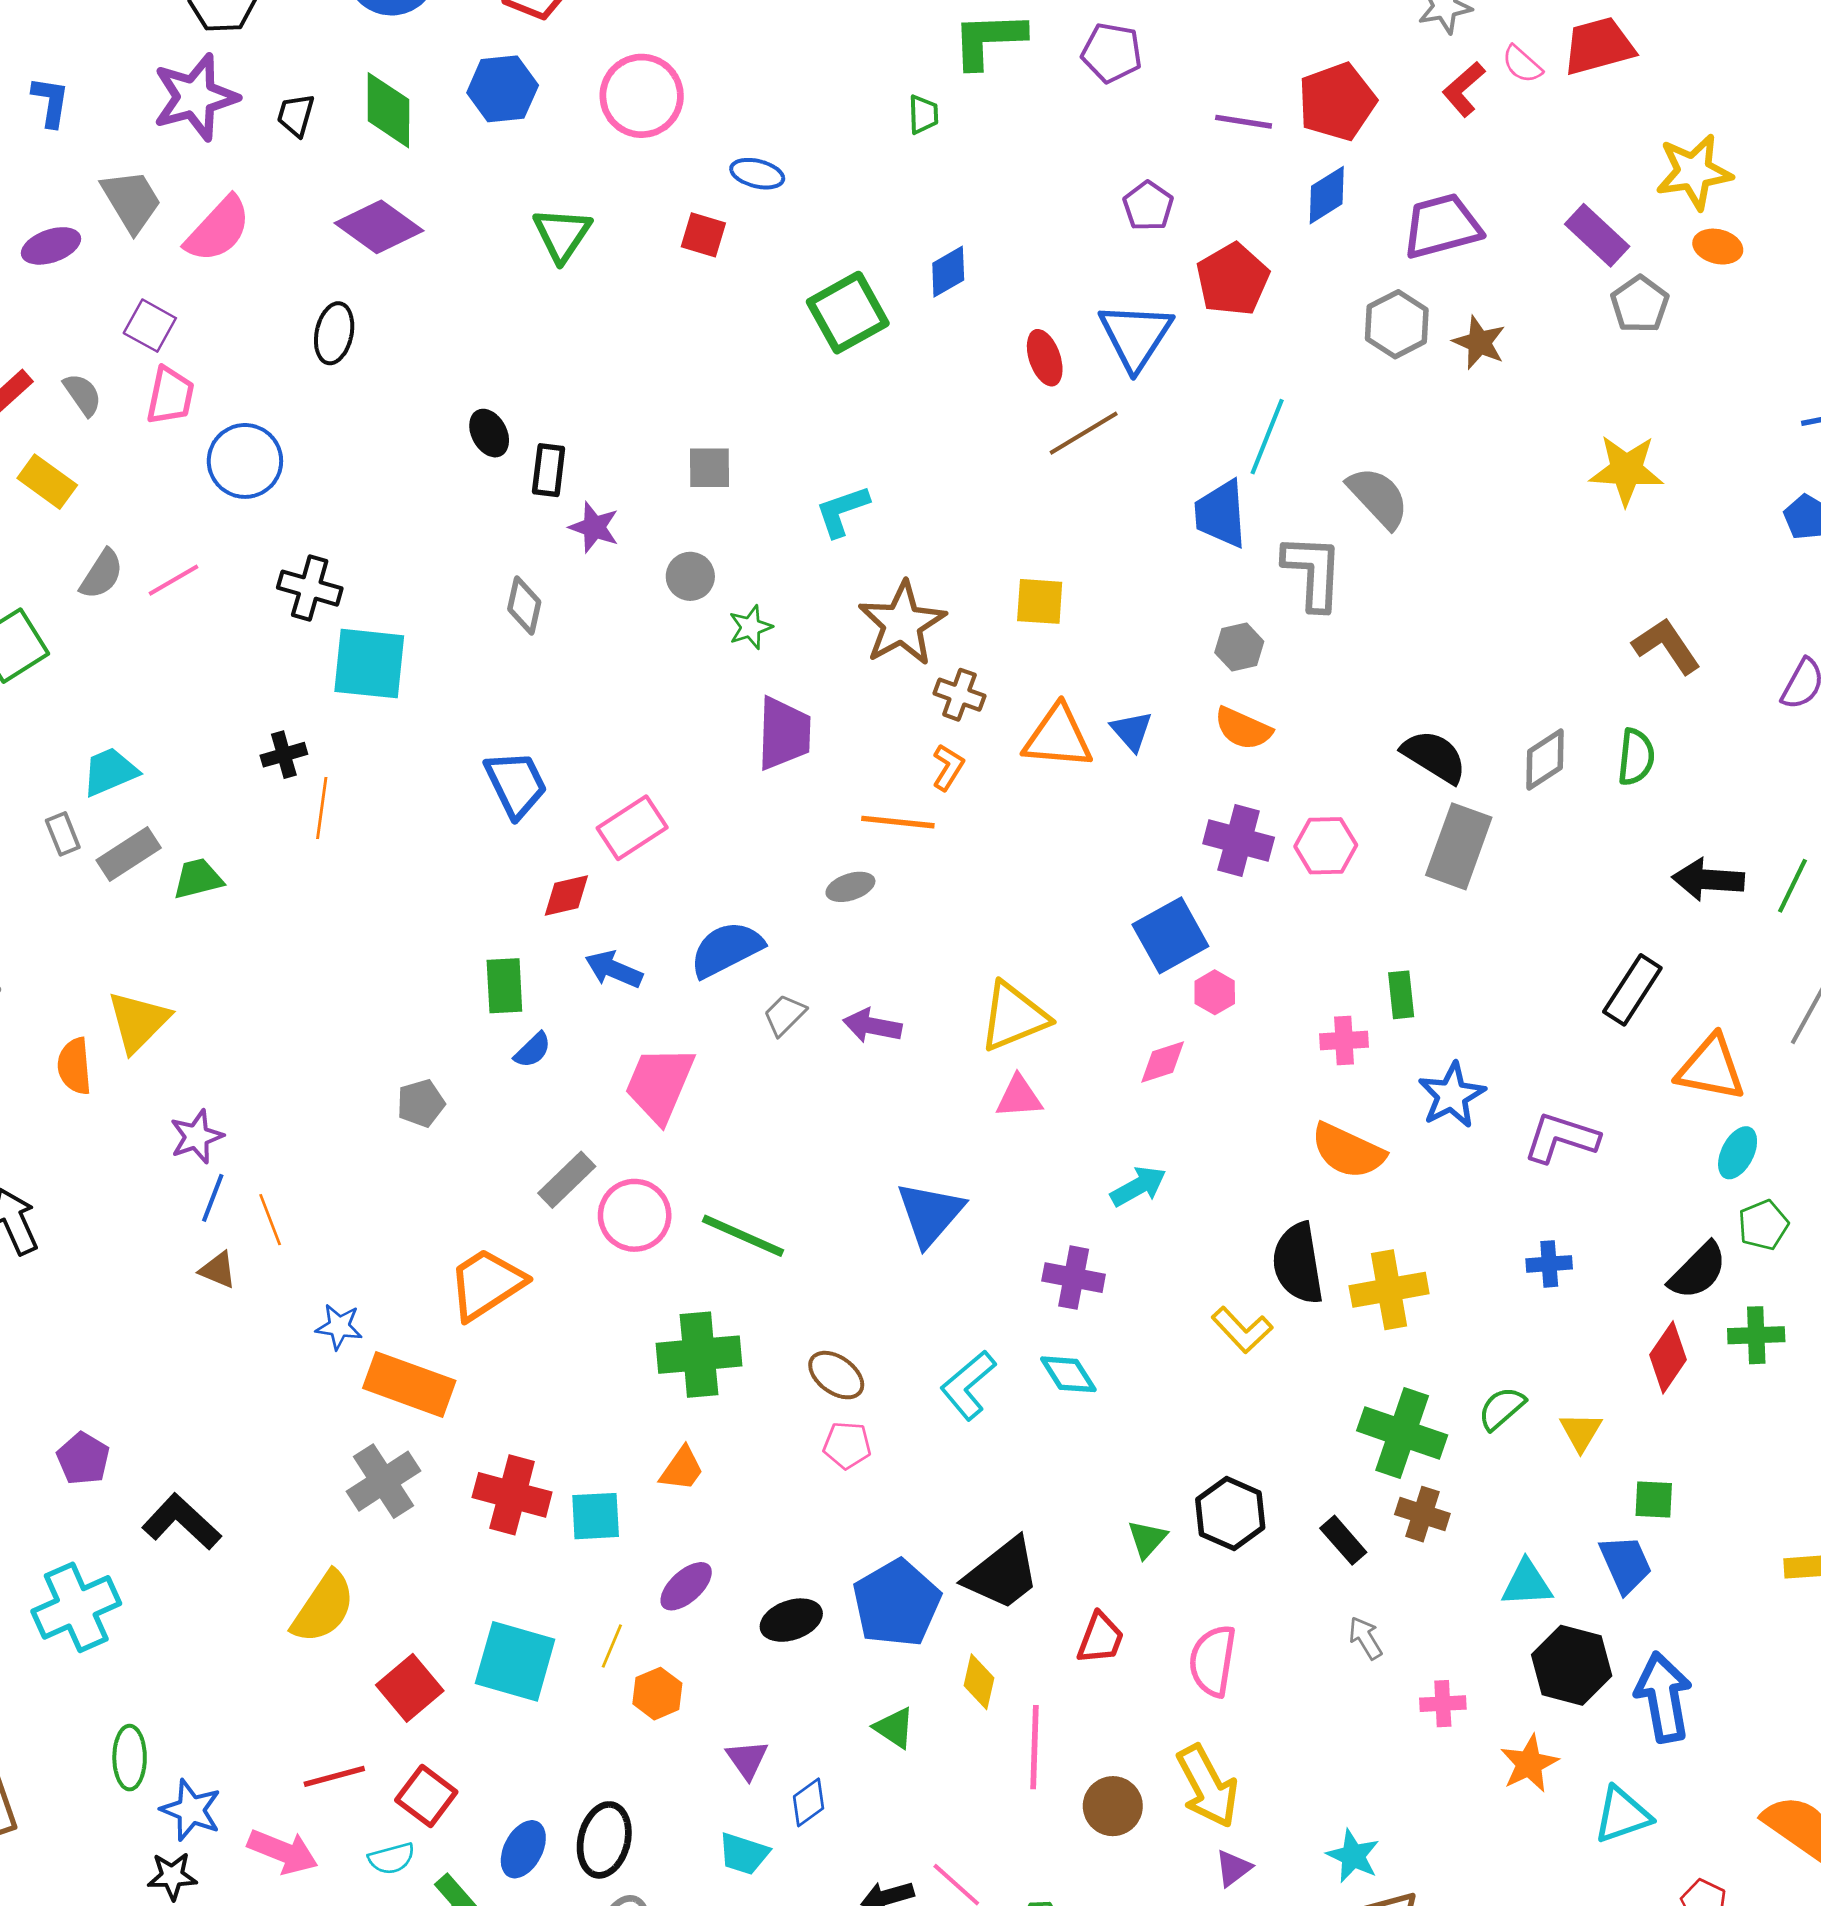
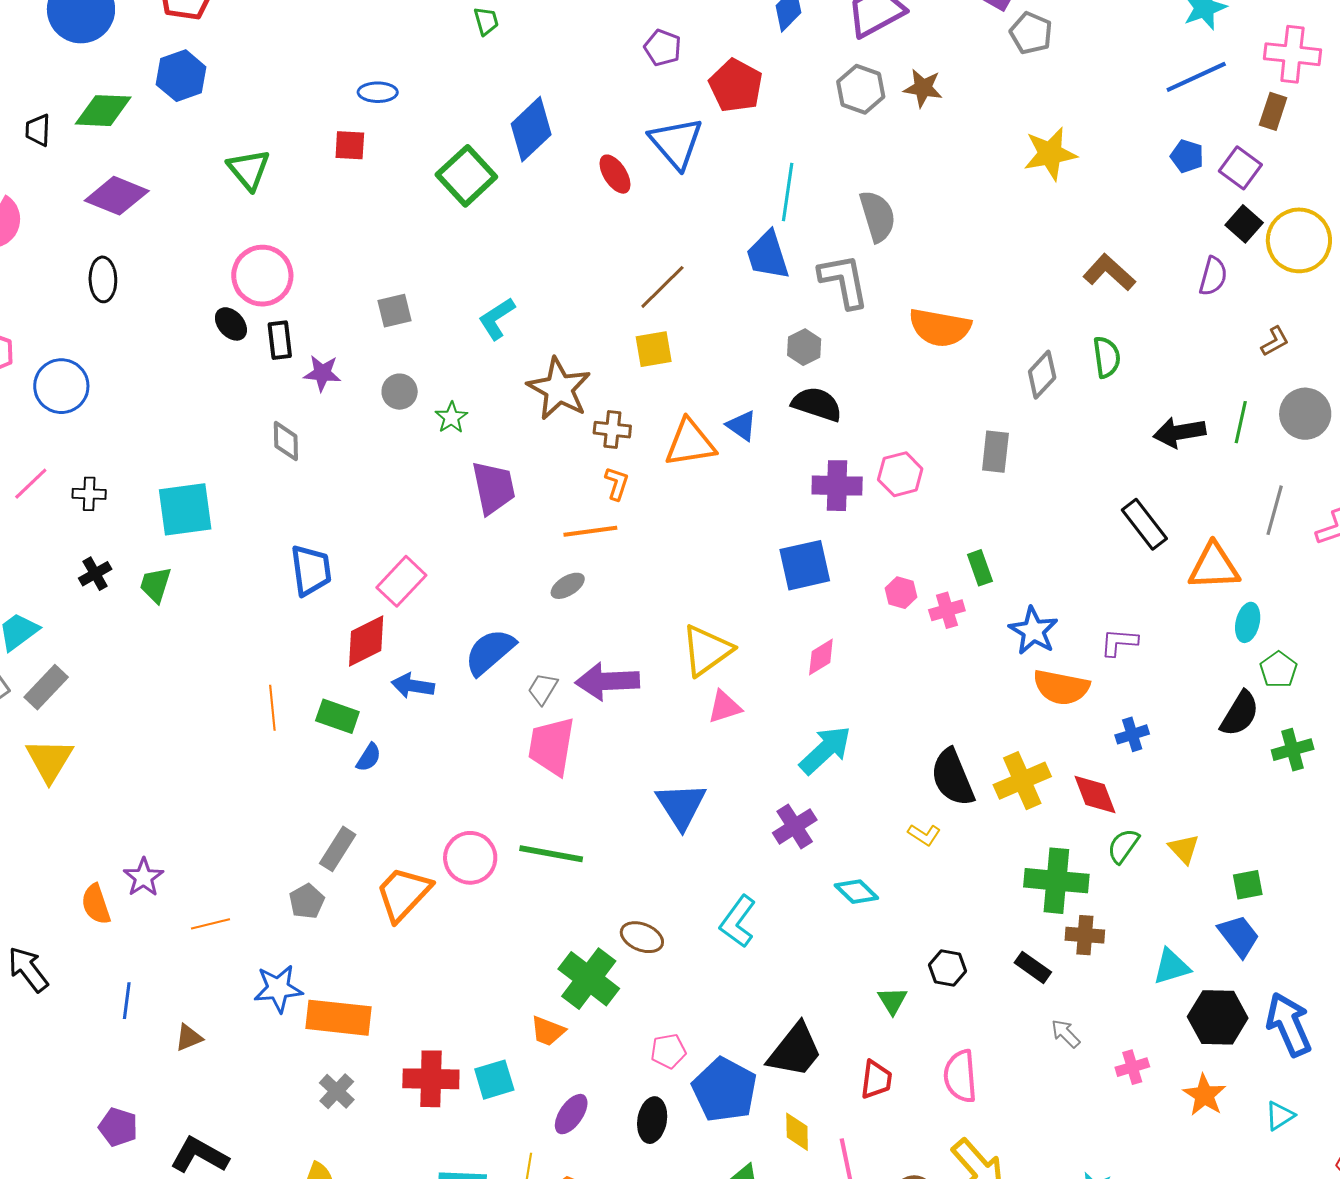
pink circle: (642, 96) -> (262, 276), moved
green diamond: (388, 110) -> (103, 111), turned -74
blue diamond: (948, 272) -> (531, 129), size x1.6
brown line: (1084, 433) -> (662, 287), moved
gray semicircle: (1378, 497) -> (877, 216), turned 40
black cross: (310, 588) -> (89, 494), moved, size x0.7
orange semicircle: (1243, 729) -> (940, 328), moved, size x1.4
black cross: (284, 755) -> (95, 574), moved
black semicircle: (1434, 756) -> (817, 404), moved
blue trapezoid: (516, 784) -> (311, 570), turned 32
orange line: (322, 808) -> (272, 708), moved
gray rectangle: (1459, 846) -> (995, 452), size x0.7
green trapezoid: (198, 879) -> (156, 585), moved, turned -45
red diamond: (566, 896) -> (366, 641), size x1.4
blue square: (1170, 935) -> (805, 565), turned 30
green rectangle: (504, 986) -> (337, 716), turned -54
black rectangle: (1632, 990) -> (1144, 524), turned -57
pink hexagon: (1215, 992) -> (901, 593), moved
yellow triangle: (138, 1021) -> (49, 760), moved
purple arrow: (872, 1026) -> (607, 681), size x1.5
orange semicircle: (74, 1066) -> (96, 904), moved
pink trapezoid: (660, 1084) -> (552, 746), moved
gray pentagon: (421, 1103) -> (307, 901), moved
purple L-shape: (1561, 1138) -> (1119, 642), size x0.7
orange semicircle: (1348, 1151) -> (1061, 687), moved
gray rectangle: (567, 1180) -> (338, 849), moved
cyan arrow: (1138, 1186) -> (825, 750), size x1.4
blue line: (213, 1198) -> (127, 1001), moved
orange line: (270, 1220) -> (210, 924), turned -69
brown triangle: (218, 1270) -> (189, 1038), moved, turned -32
purple cross: (1074, 1278) -> (795, 826), turned -30
orange trapezoid: (486, 1284) -> (403, 894), moved
blue star: (339, 1327) -> (278, 989), size x1.4
yellow L-shape: (1242, 1330) -> (924, 835), size x0.7
green cross: (699, 1355) -> (589, 979), moved, turned -34
red diamond: (1668, 1357) -> (1095, 794), moved, turned -42
cyan diamond: (1068, 1374) -> (856, 892), moved
pink pentagon: (847, 1445) -> (668, 1051), moved
orange trapezoid: (682, 1469) -> (548, 1031), turned 90
gray cross: (384, 1481) -> (337, 1091), size x0.7
black hexagon: (1230, 1513) -> (947, 968), size x0.7
black ellipse: (791, 1620) -> (652, 1120), turned -48
cyan triangle: (1622, 1815) -> (1280, 1116), size x0.7

